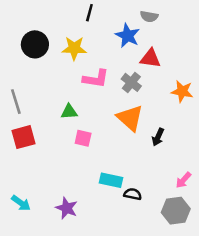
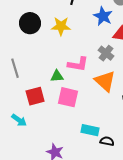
pink L-shape: (96, 79) -> (78, 64), moved
red square: (23, 137) -> (35, 96), moved
pink square: (83, 138) -> (68, 97), size x1.5
cyan arrow: (21, 203) -> (19, 120), moved

